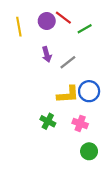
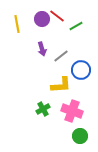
blue circle: (89, 91) -> (81, 70), moved
green cross: (48, 121) -> (43, 109), turned 32
pink cross: (80, 123) -> (72, 111), size x1.5

